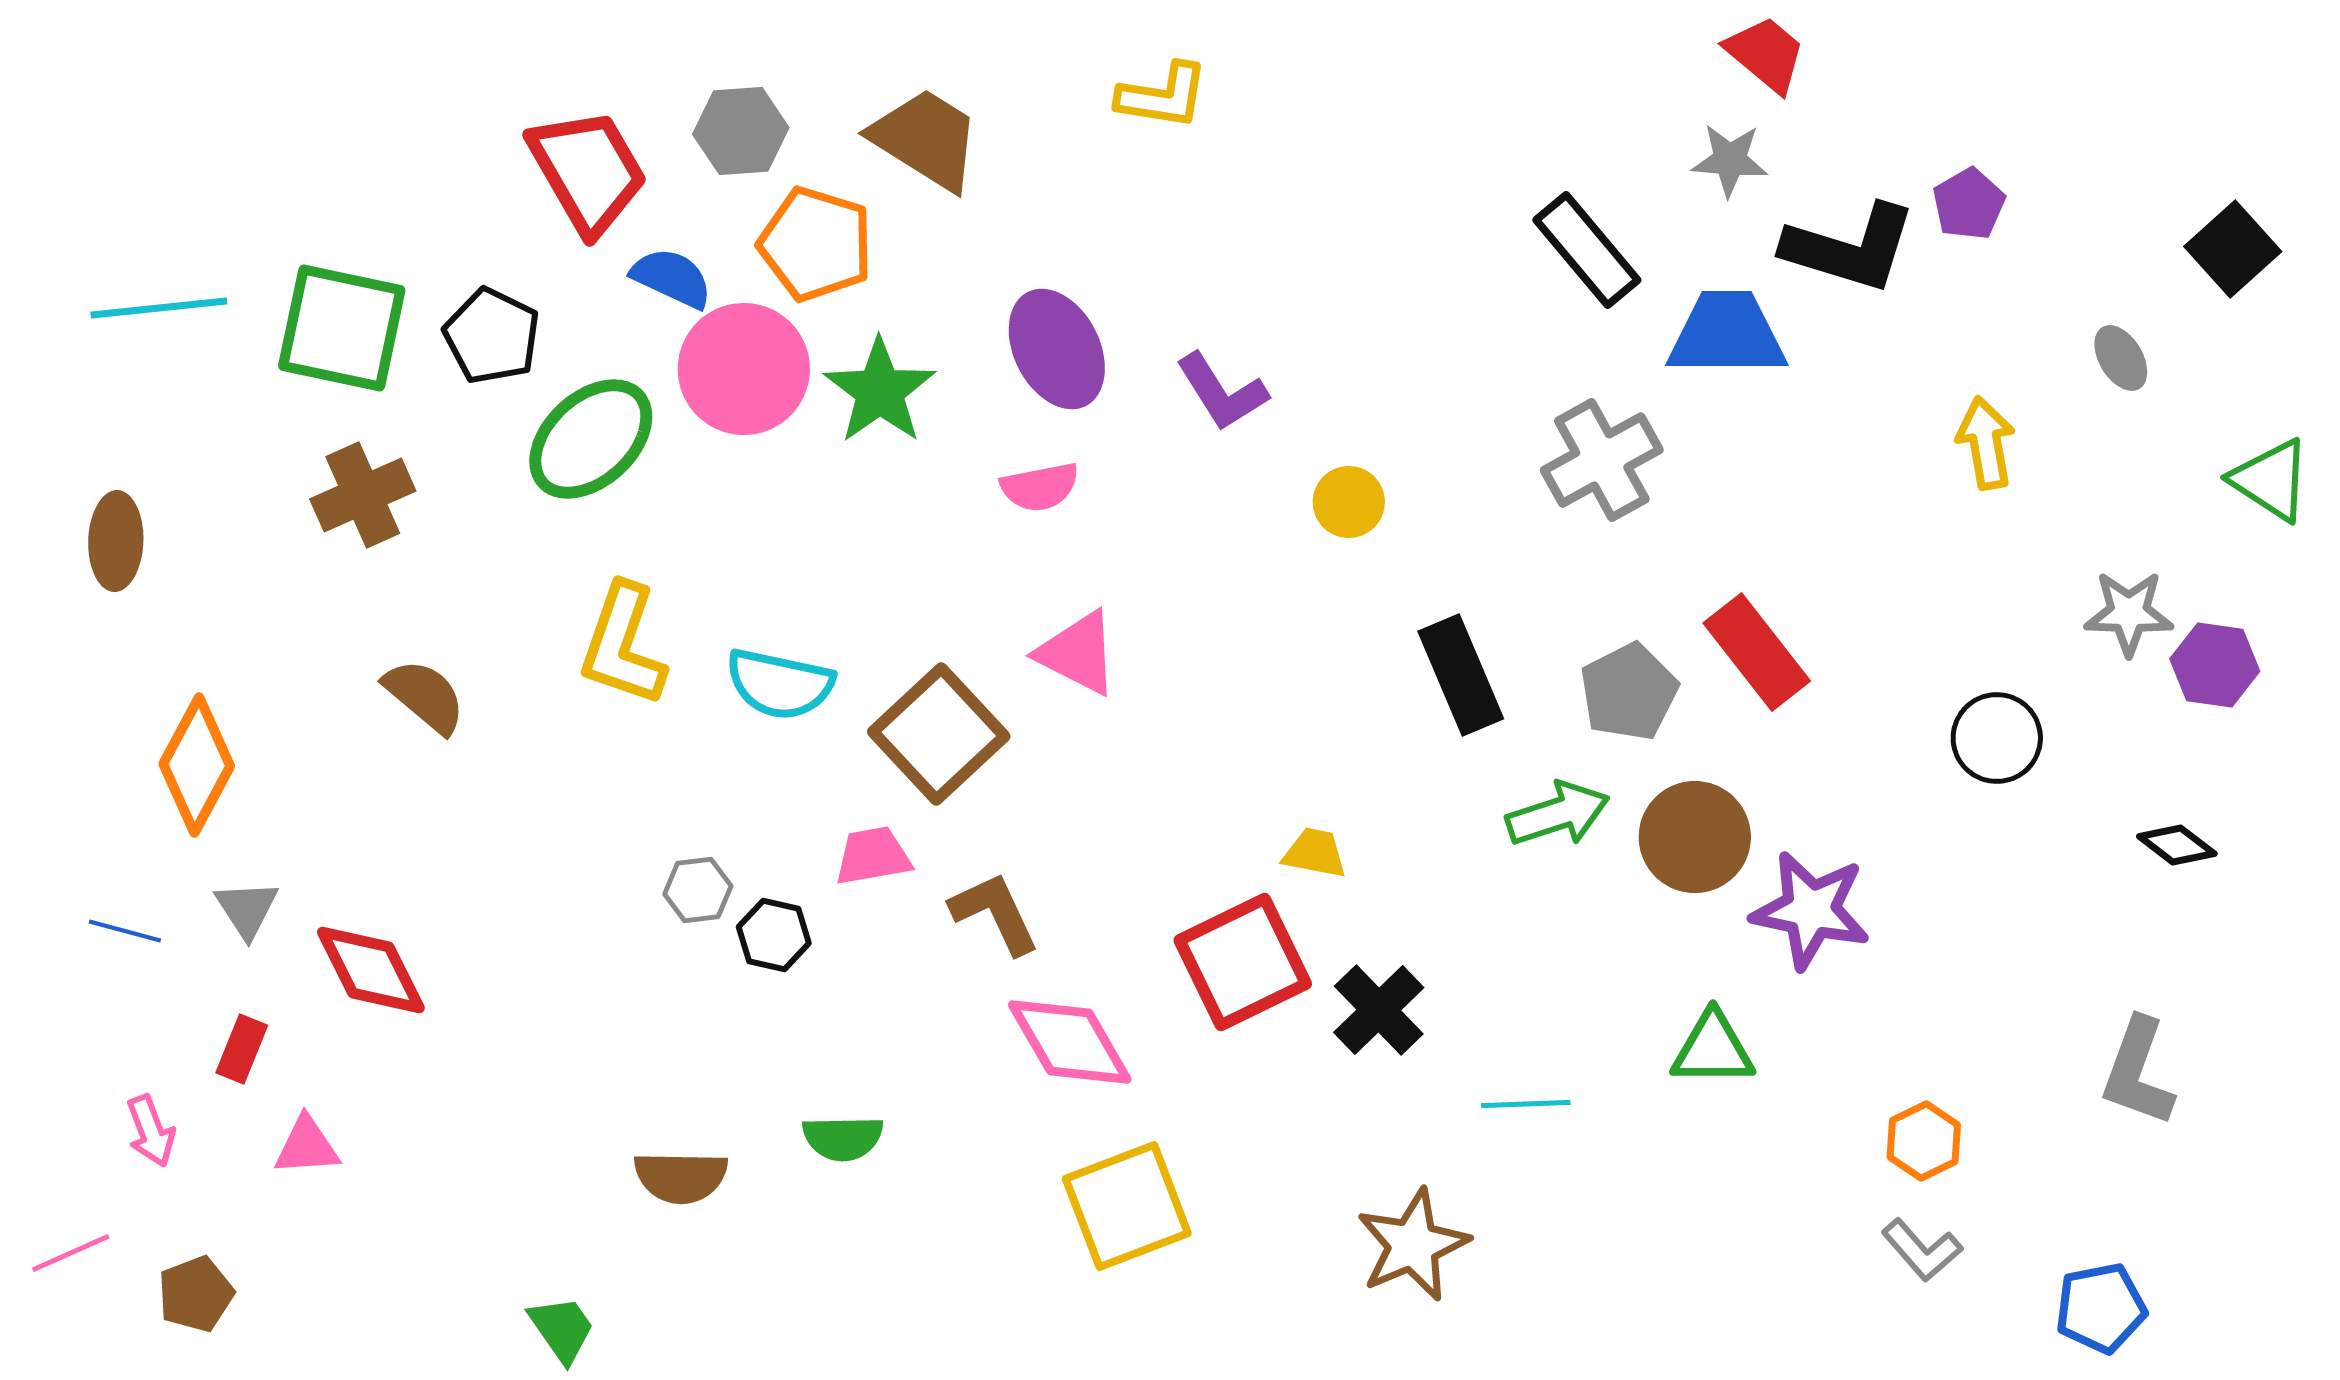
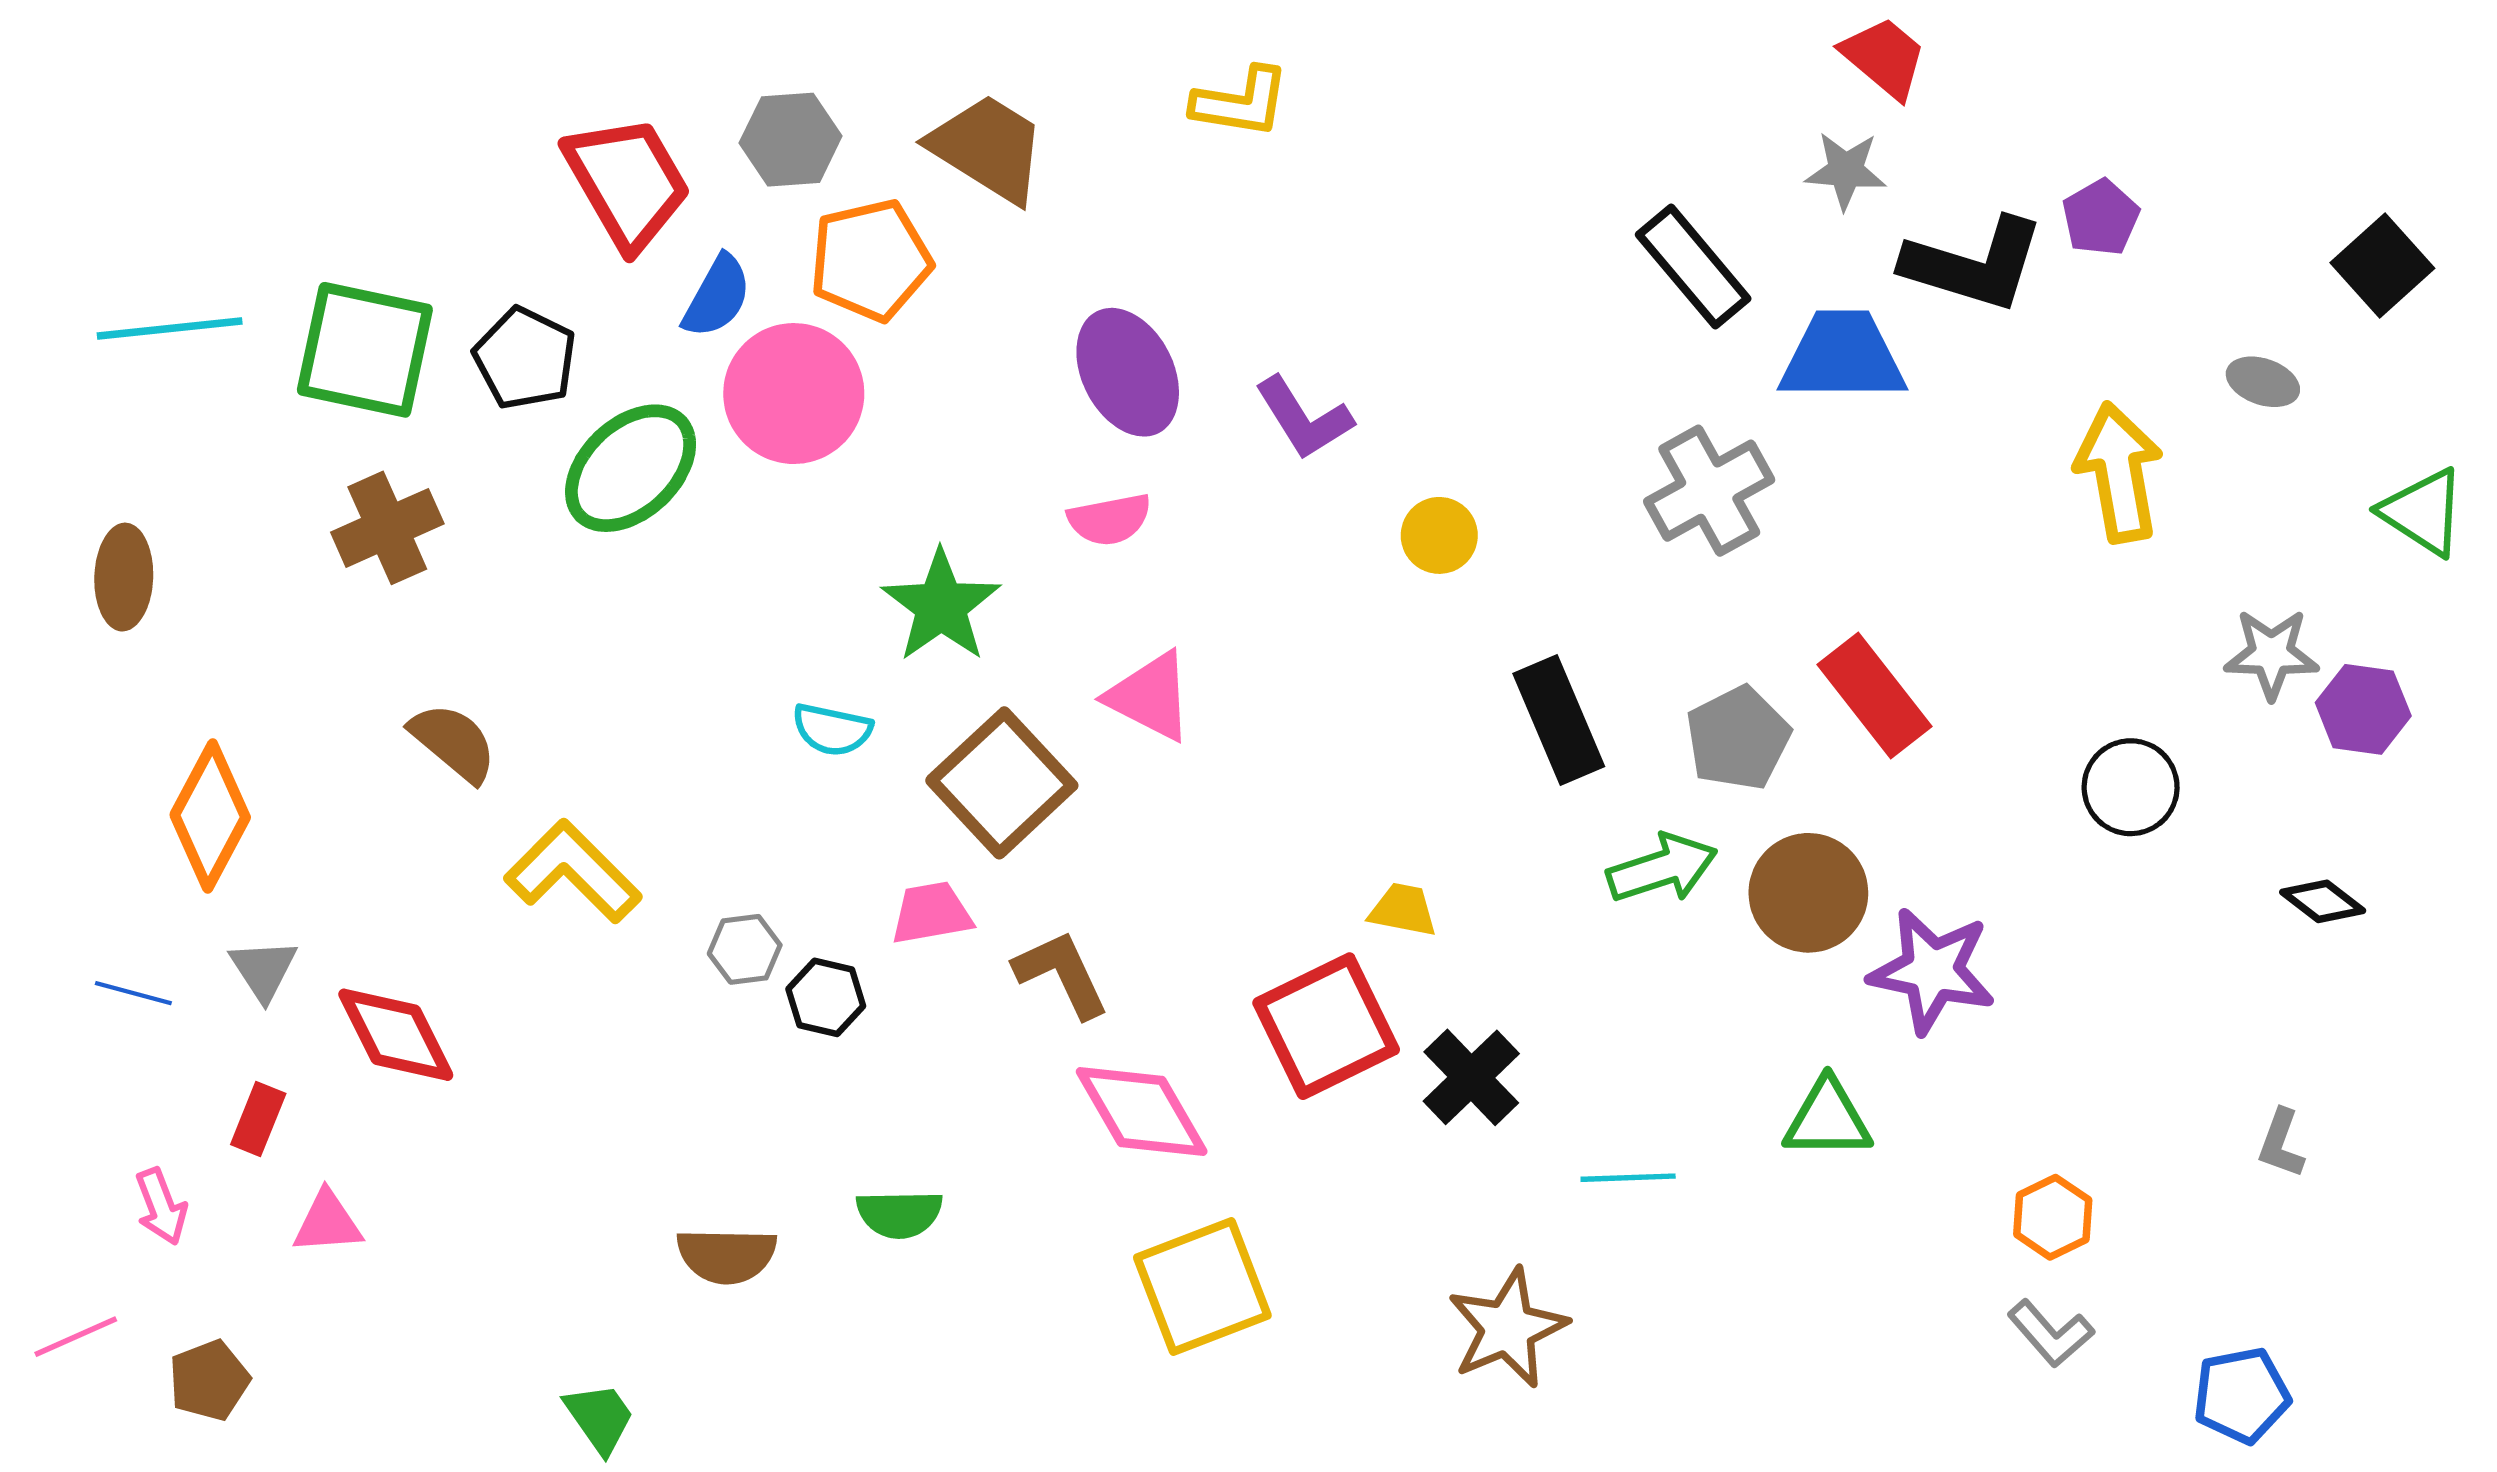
orange pentagon: (816, 244) -> (871, 260), turned -30
blue semicircle: (672, 278) -> (717, 296), turned 94
gray ellipse: (2121, 358) -> (2263, 382), turned -40
green star: (880, 391) -> (941, 606), moved
yellow arrow: (1986, 443) -> (2119, 472), size x1.4
yellow L-shape: (623, 645) -> (573, 871), moved, turned 116
cyan semicircle: (780, 684) -> (832, 730), size x0.7
gray L-shape: (2138, 1072) -> (2281, 1144), size x0.6

